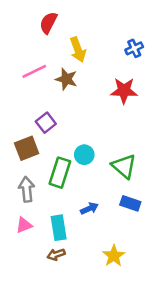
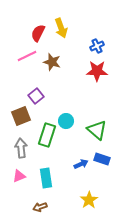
red semicircle: (48, 23) -> (38, 33), moved
blue cross: (134, 48) -> (97, 46), moved
yellow arrow: (78, 50) -> (61, 28), moved
blue arrow: (89, 208) -> (81, 164), moved
brown arrow: (56, 255) -> (40, 207), moved

